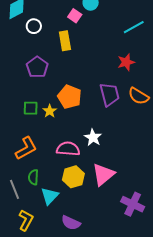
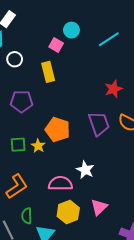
cyan line: (134, 27) -> (109, 39), moved
purple pentagon: (37, 67) -> (22, 101), turned -30
pink triangle: (103, 174) -> (99, 207), size x0.7

